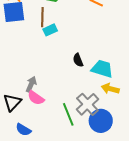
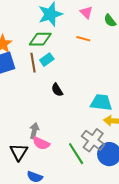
cyan rectangle: (50, 30) -> (47, 60), moved
black semicircle: (78, 60) -> (57, 90), moved

